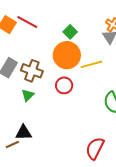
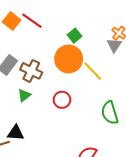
yellow line: (92, 64) -> (93, 71), turned 55
red circle: (64, 85) -> (62, 100), moved

